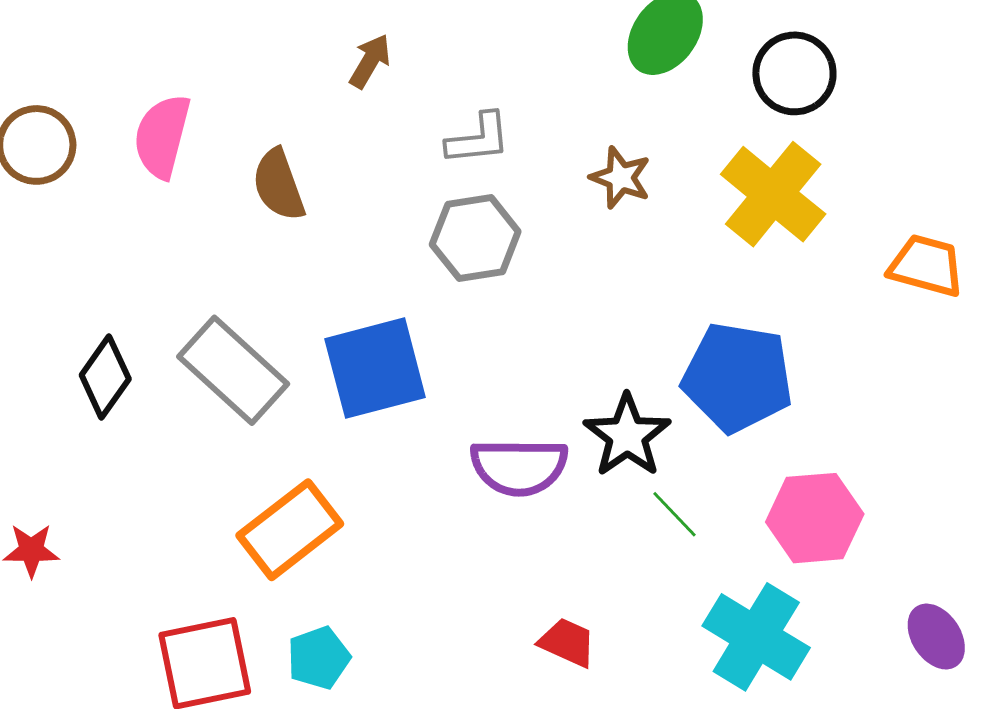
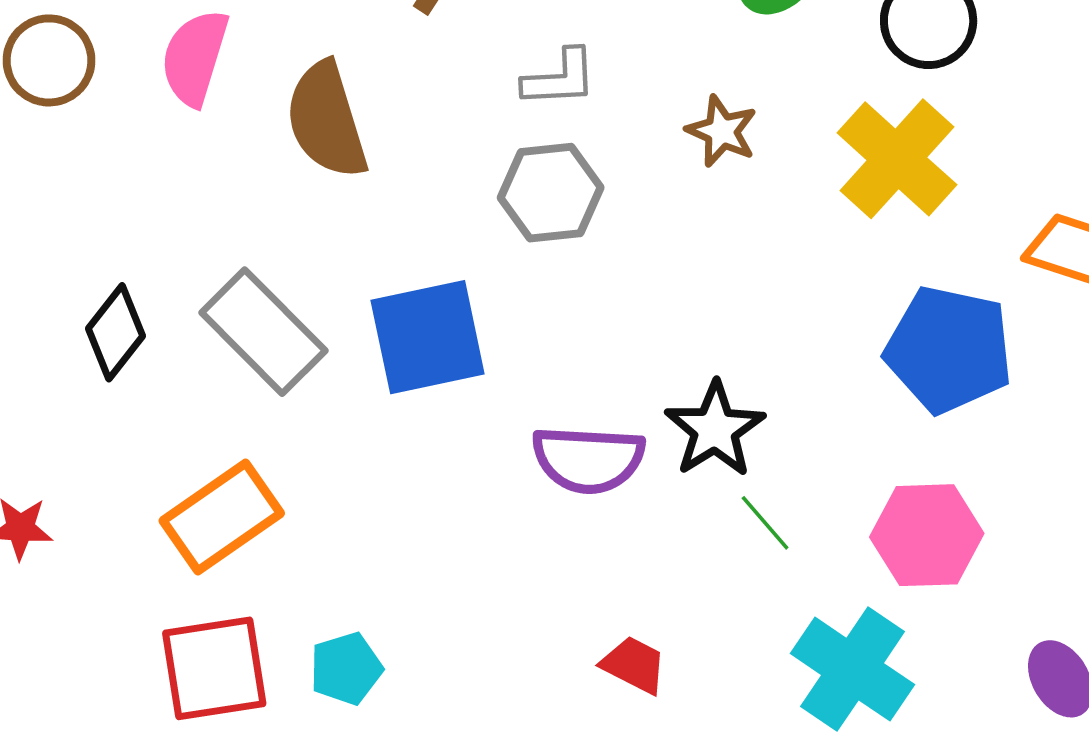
brown semicircle: (279, 185) -> (326, 120), size x1.4
blue pentagon: (737, 377) -> (949, 349), moved
orange rectangle: (290, 530) -> (222, 517), moved

